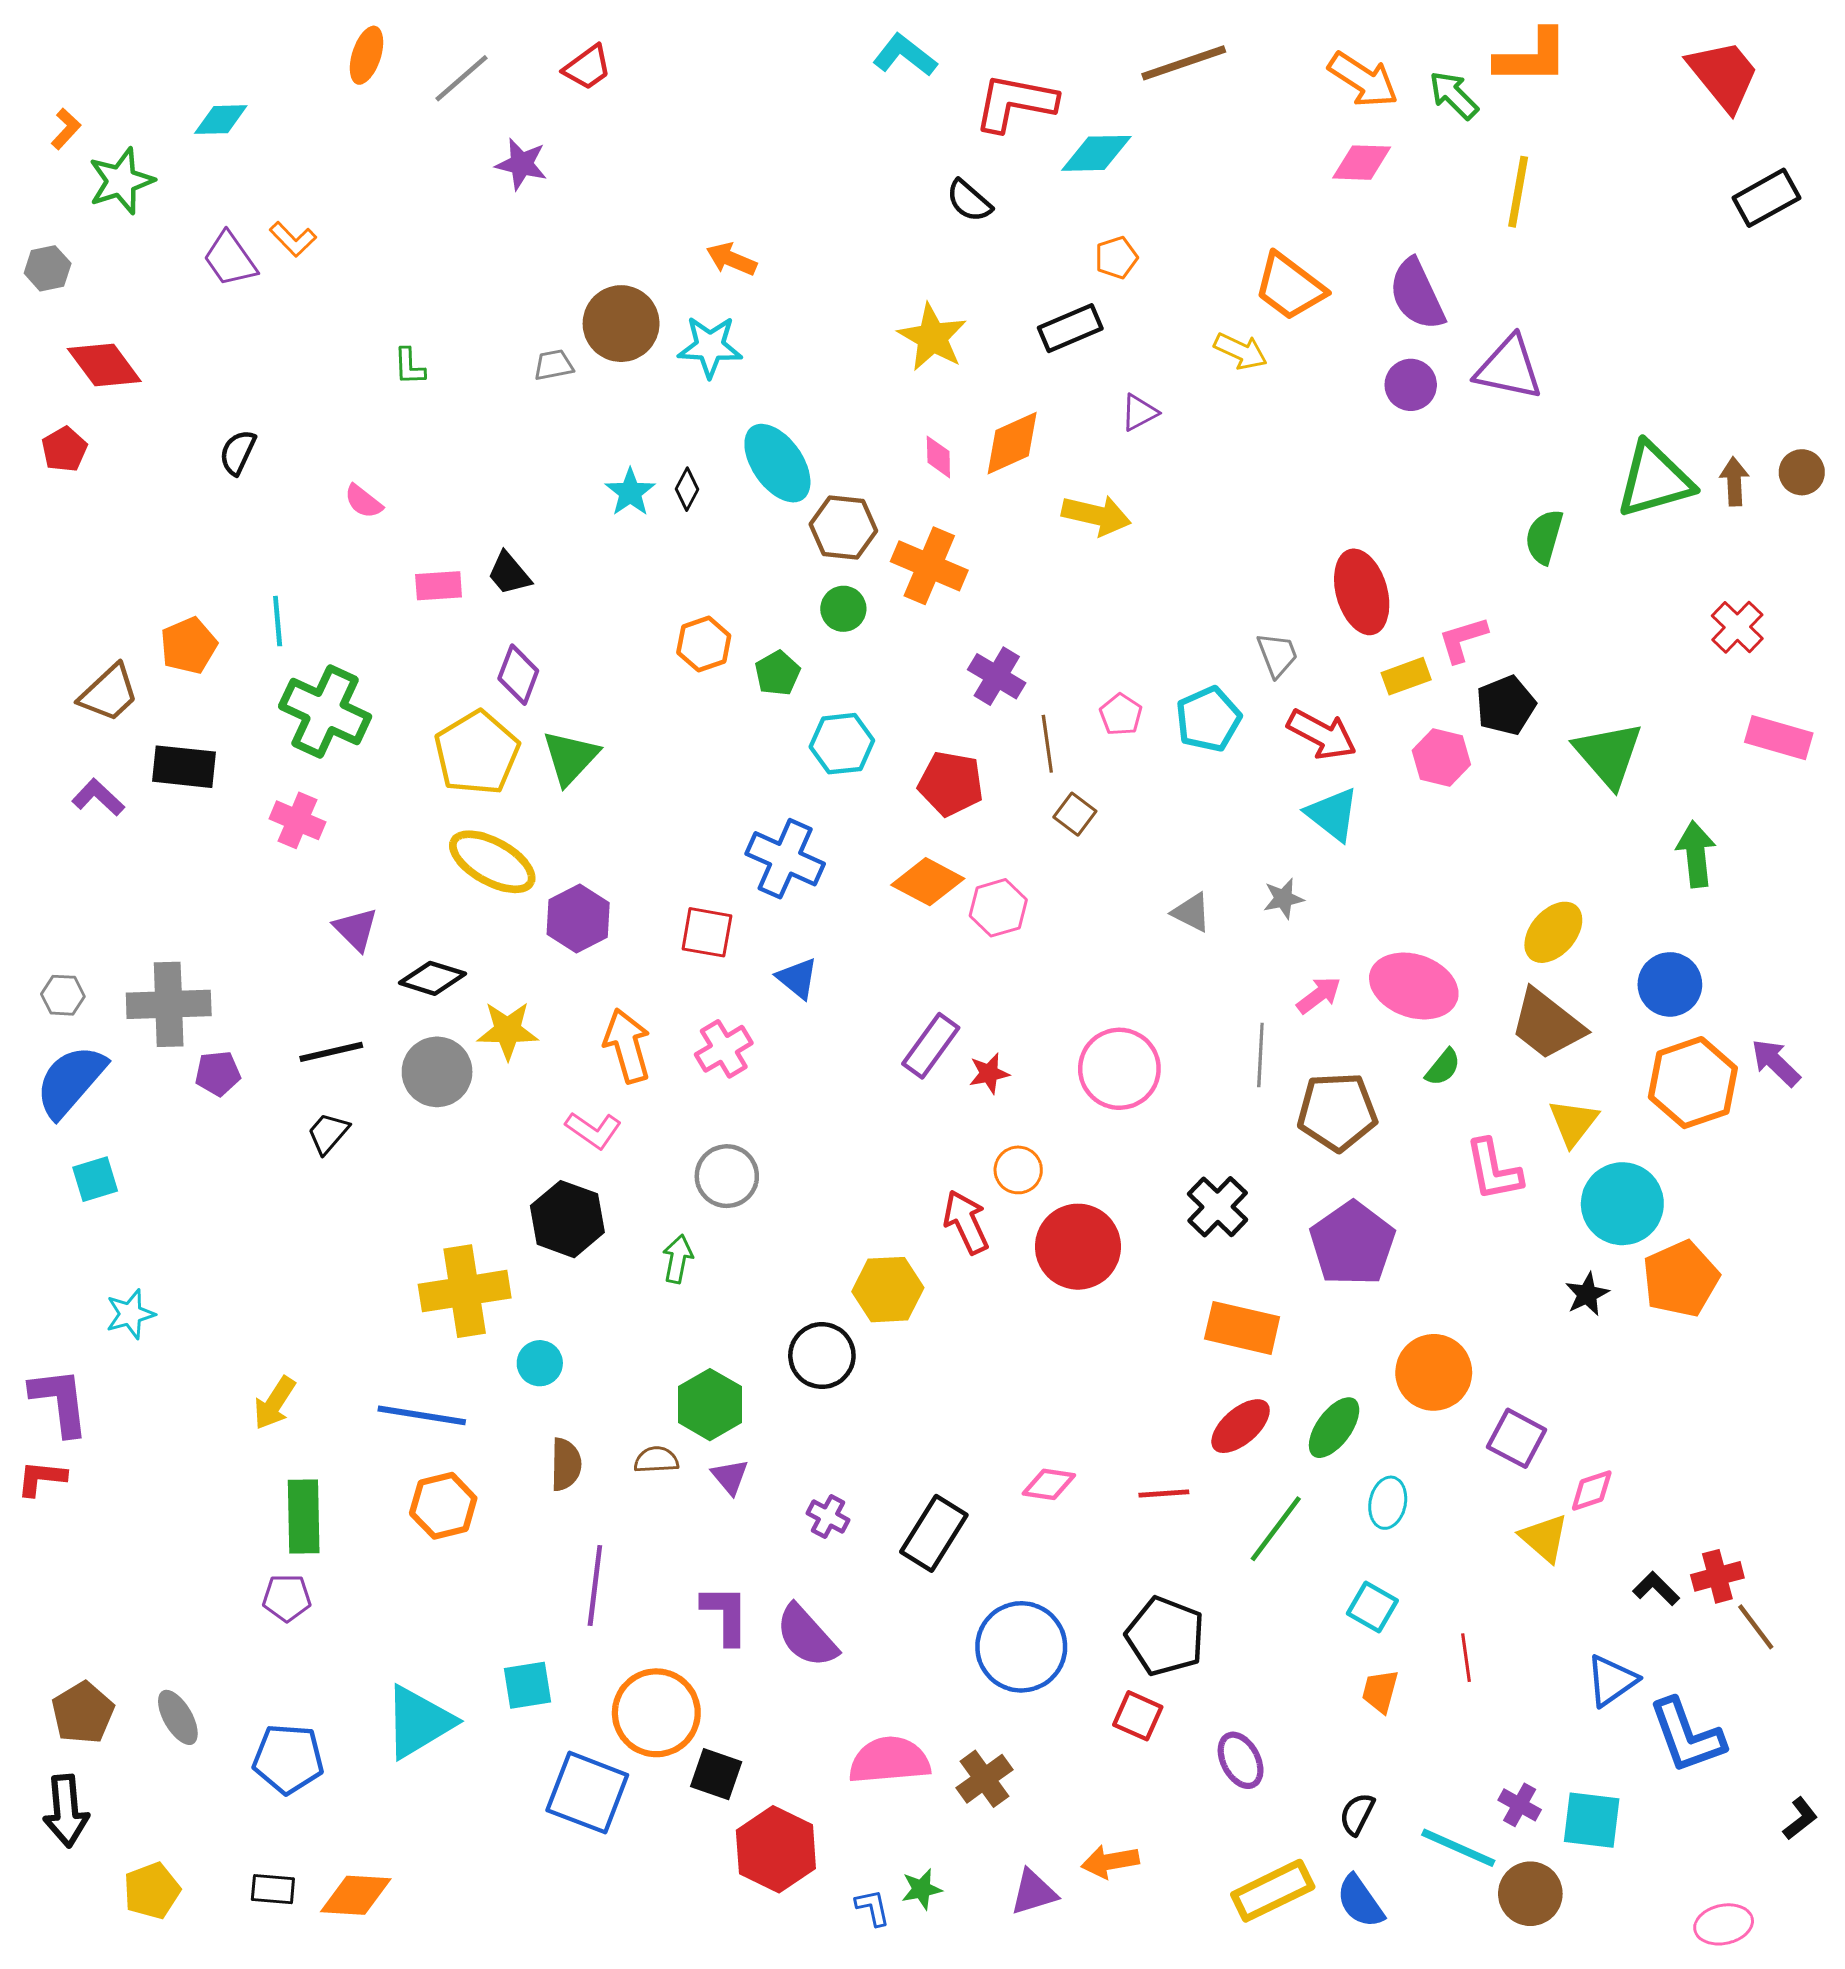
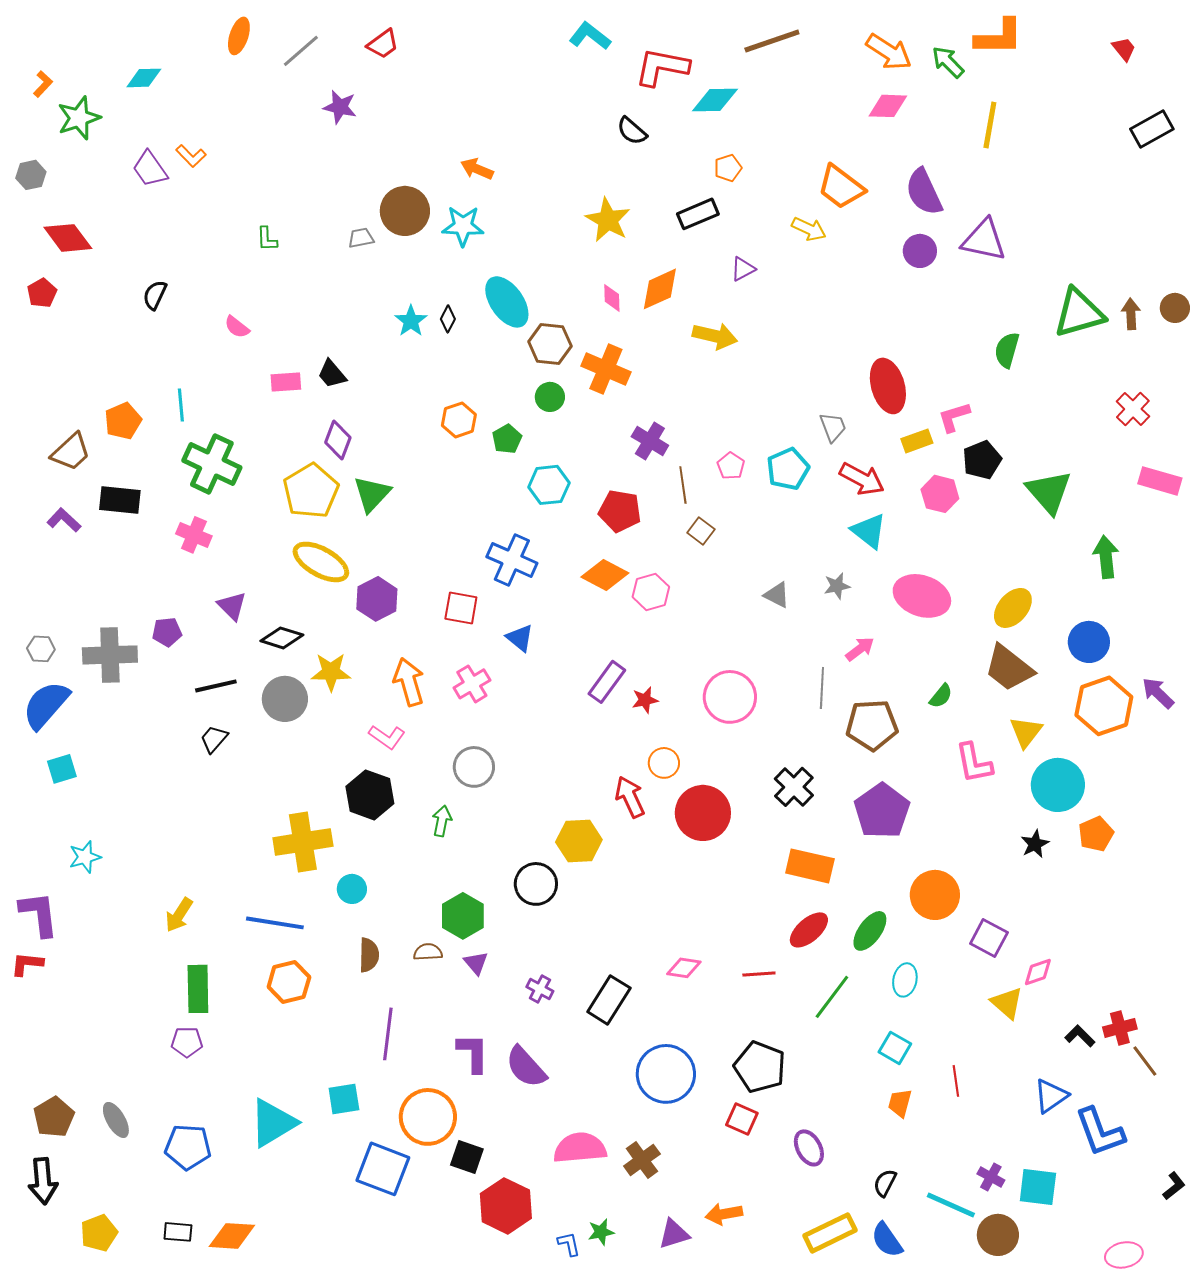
red trapezoid: (1724, 75) -> (1124, 49), size x0.5
pink ellipse: (1414, 986) -> (922, 596), moved
purple pentagon: (218, 1073) -> (167, 632), moved
orange pentagon: (1681, 1279) -> (1096, 834), size x0.7

